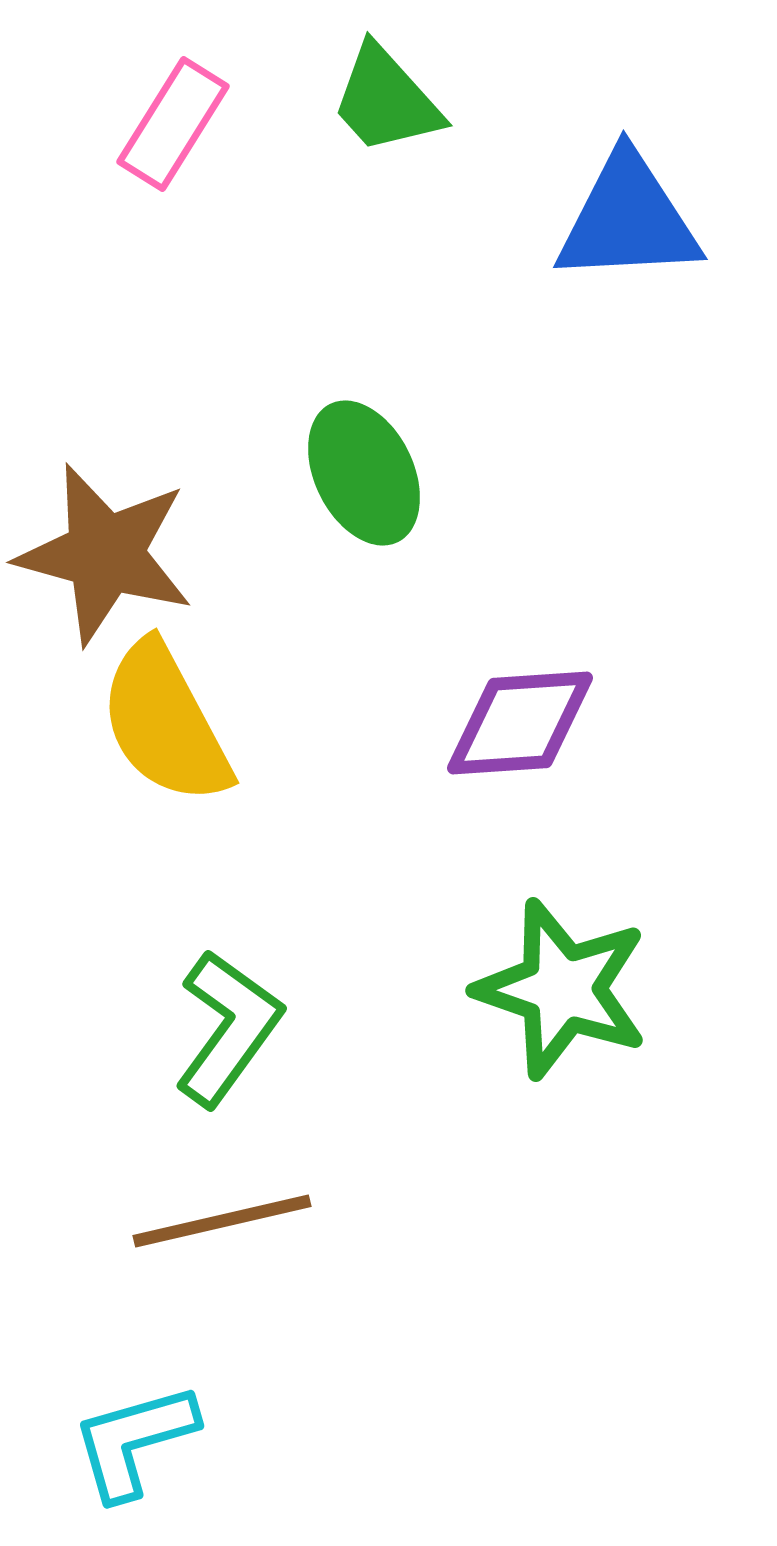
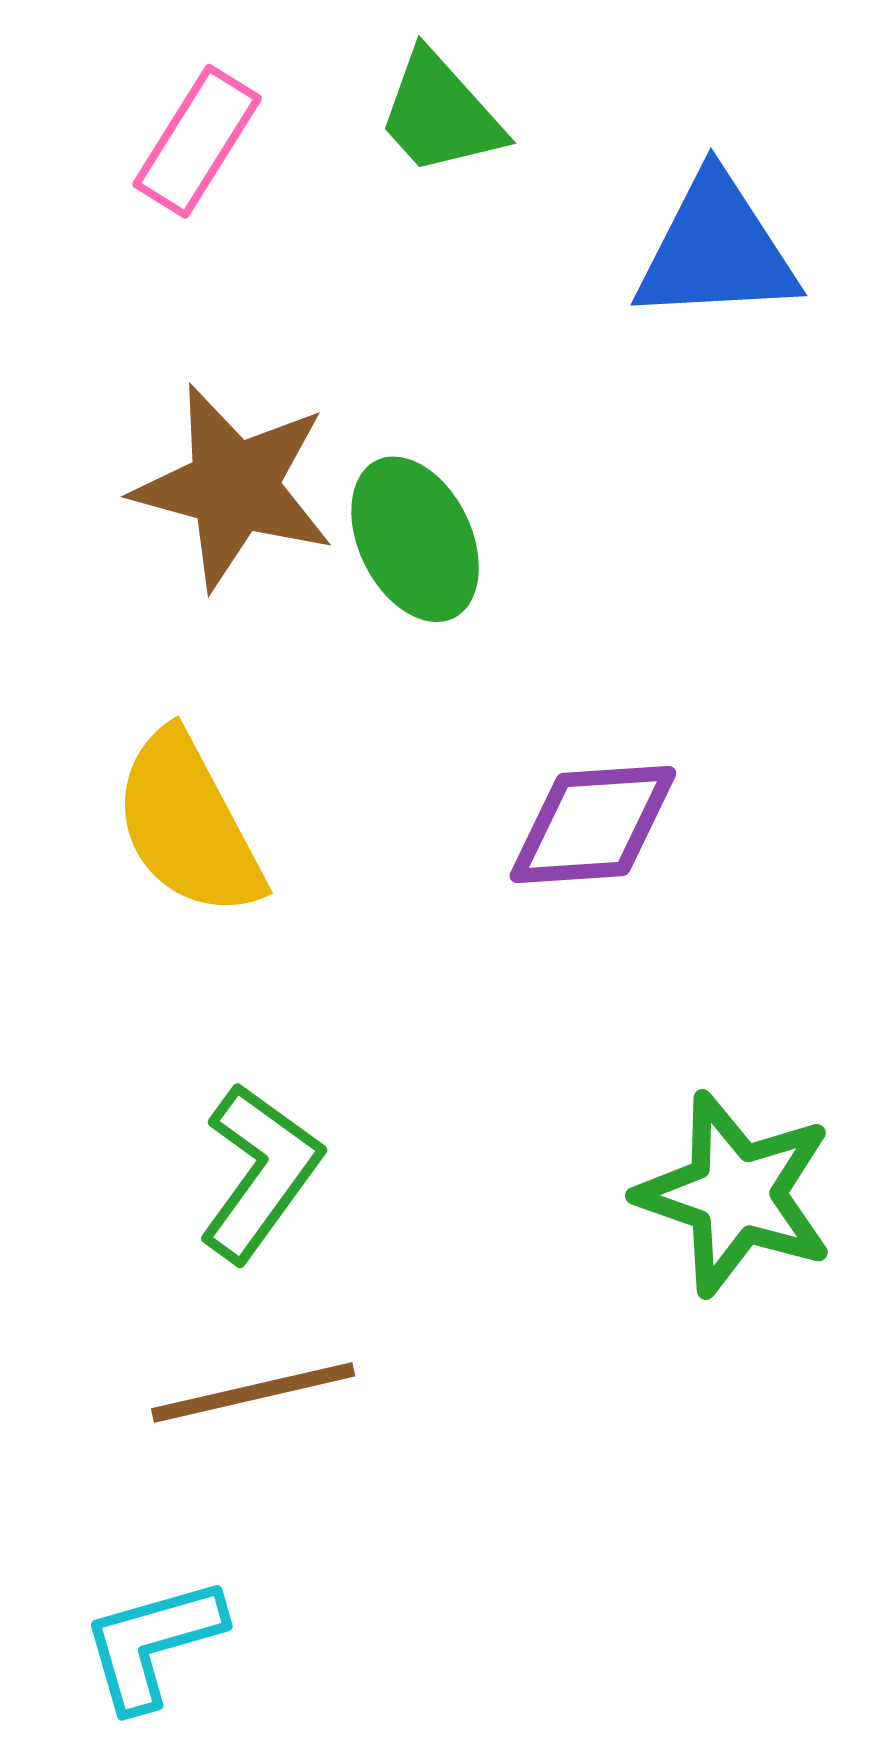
brown star: (105, 554) -> (234, 487), moved
green star: (562, 989) -> (736, 1194), moved

